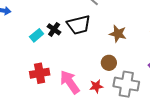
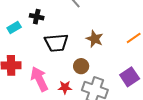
black trapezoid: (79, 25) -> (56, 43), moved
black cross: (54, 29) -> (37, 17), moved, turned -32

